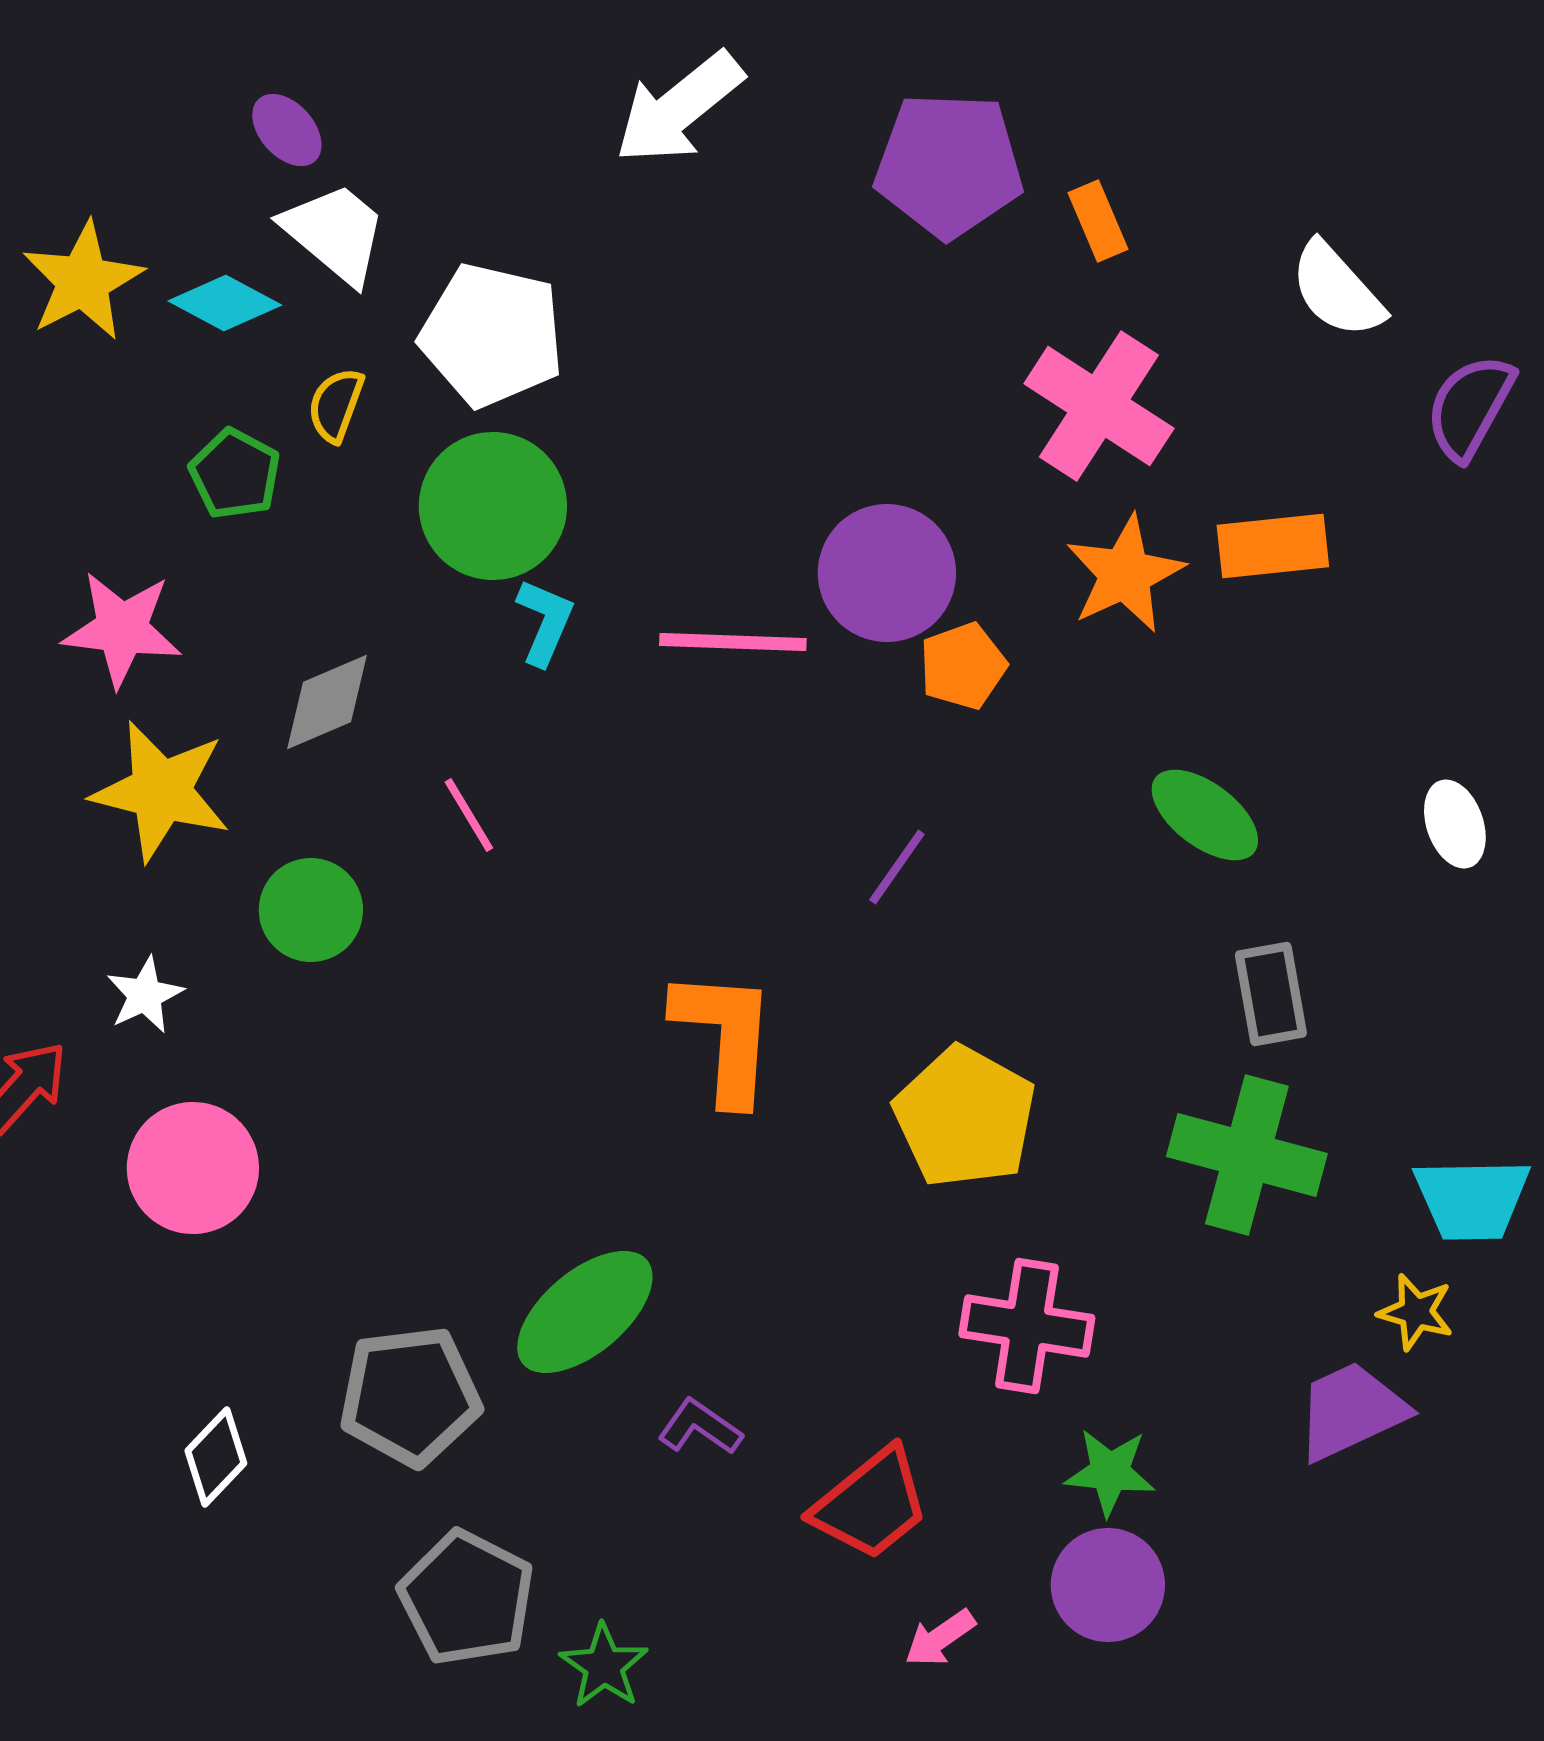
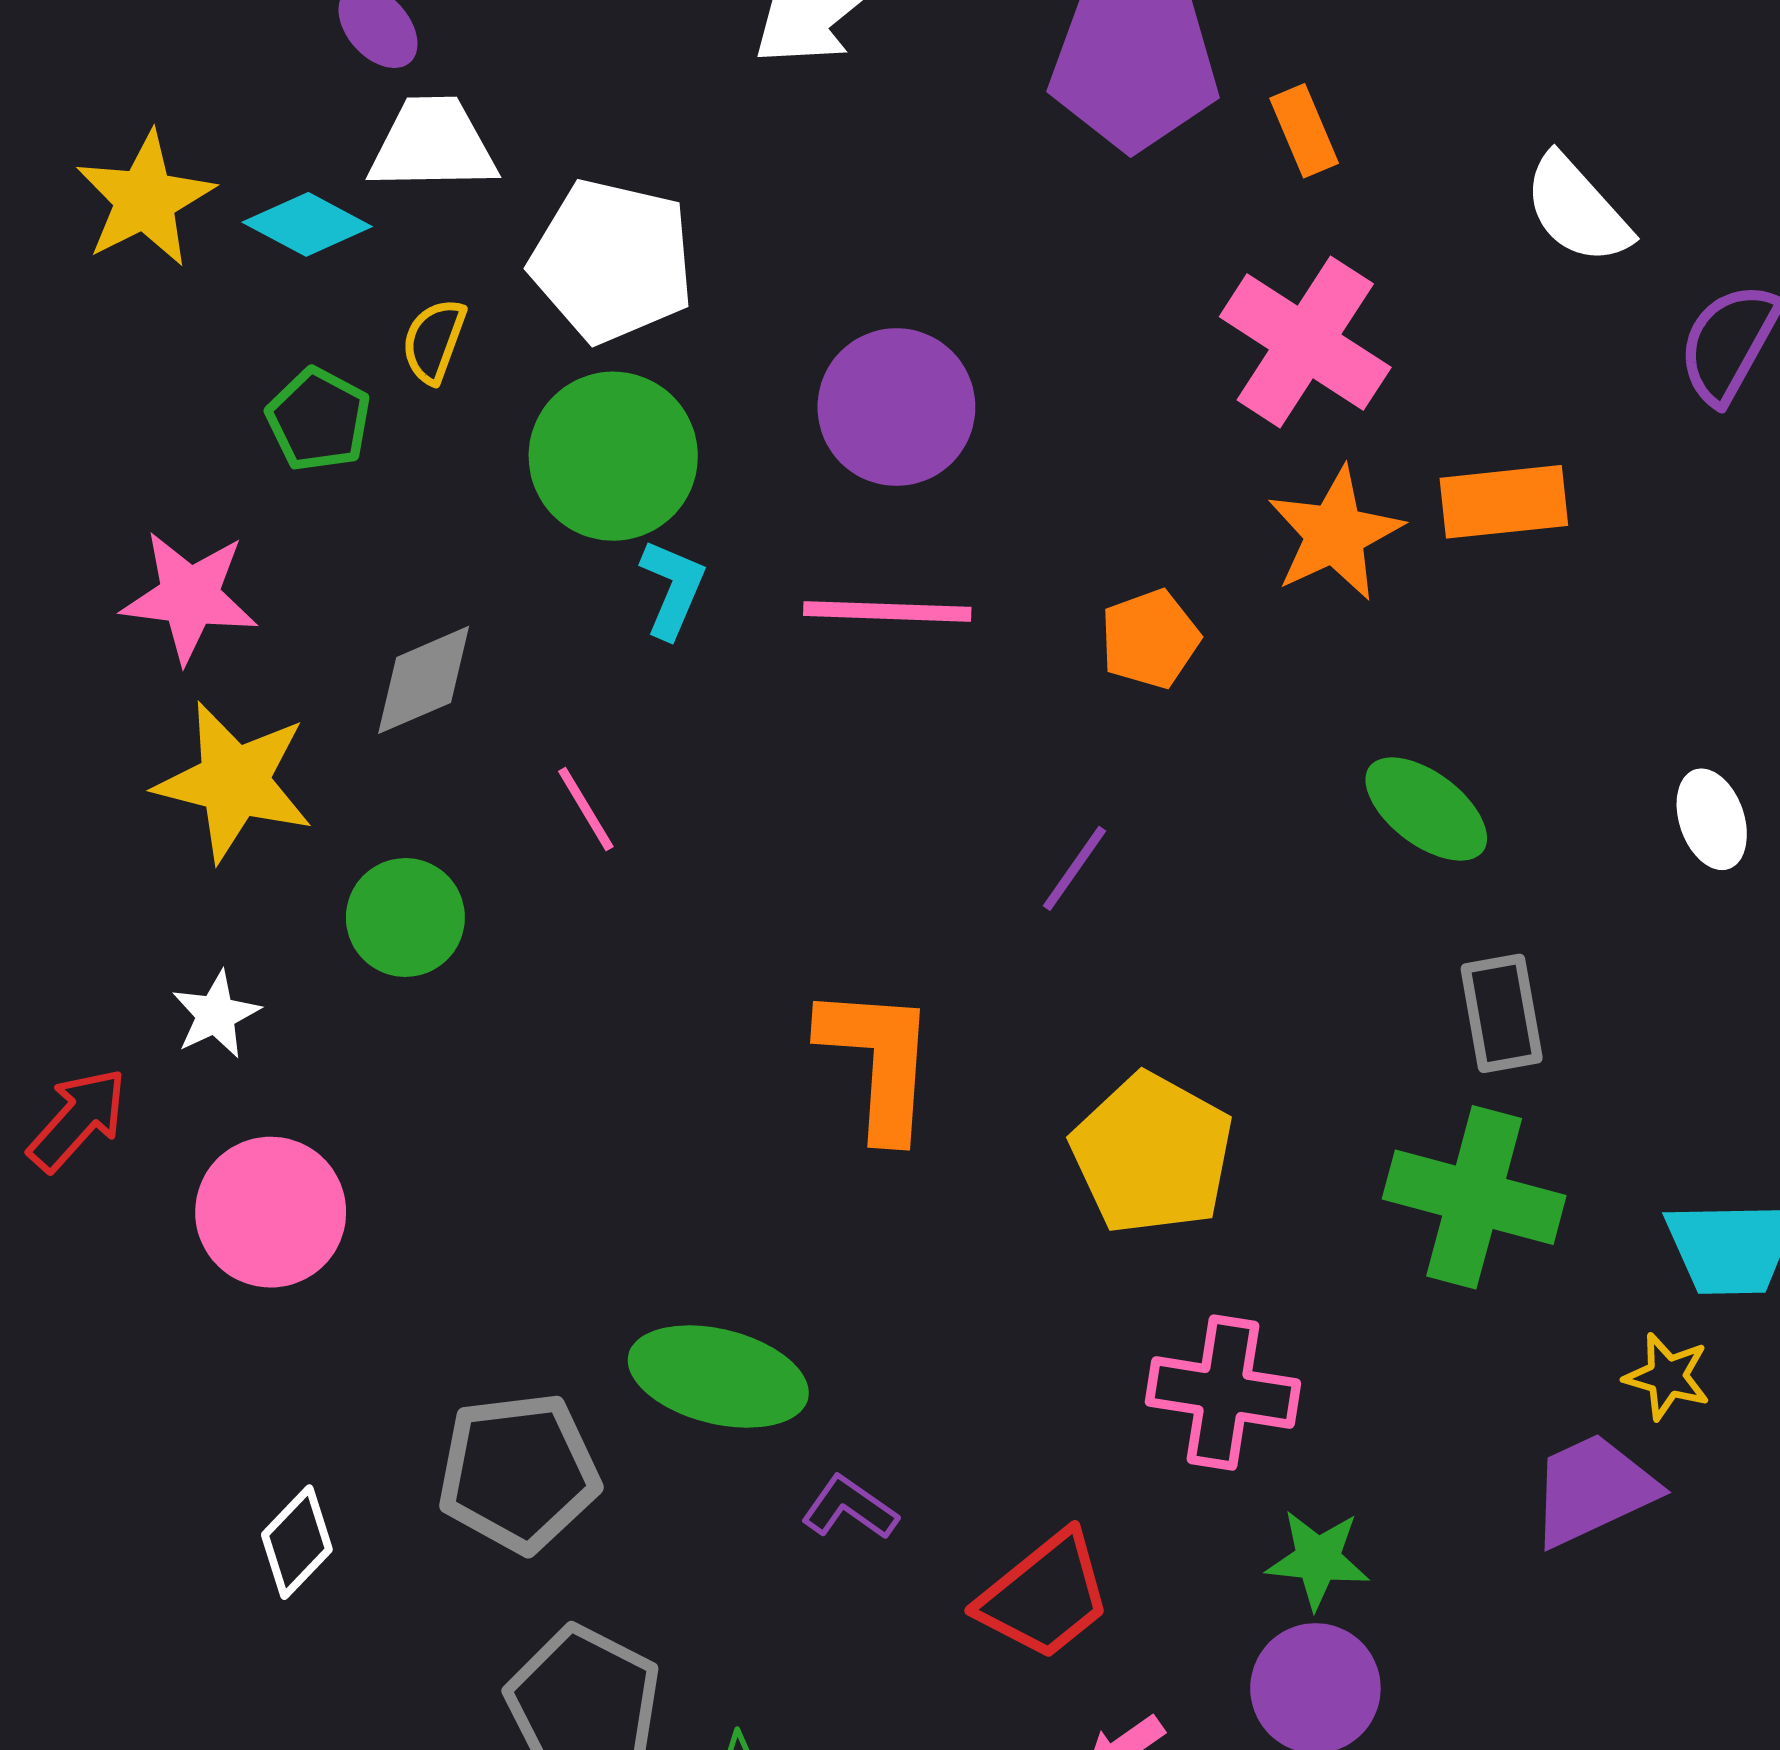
white trapezoid: (335, 233) -> (433, 144), turned -41
purple circle: (887, 573) -> (896, 407), moved
green ellipse: (585, 1312) -> (718, 1377), turned 54

